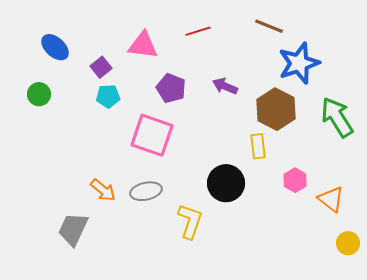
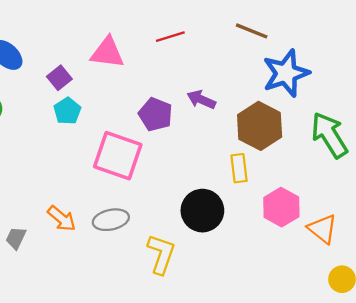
purple pentagon: (171, 88) -> (155, 114), moved
cyan pentagon: (108, 96) -> (67, 111), turned -30
pink hexagon: (295, 180) -> (281, 207), size x1.4
gray trapezoid: (73, 229) -> (16, 238), moved, size x0.6

